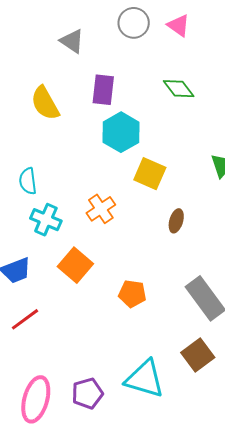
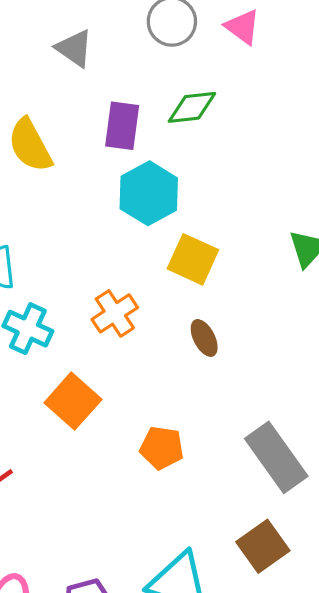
green diamond: (179, 89) -> (192, 107), moved, turned -60
brown ellipse: (176, 221) -> (204, 338), moved, turned -45

